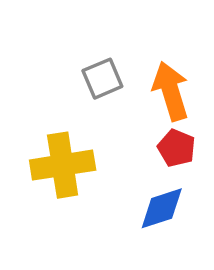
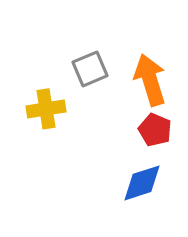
yellow cross: (63, 165) -> (46, 109), moved, size x0.7

